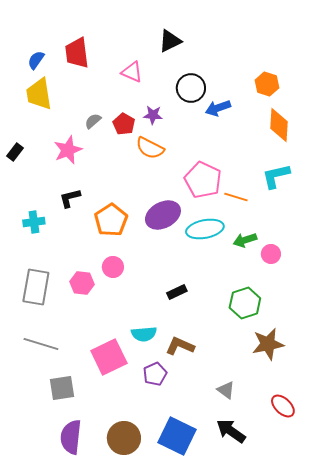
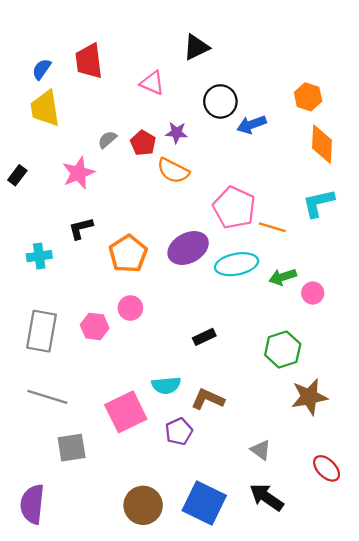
purple semicircle: (71, 437) -> (32, 504), moved

